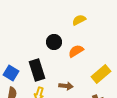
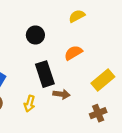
black circle: (54, 42) -> (35, 35), moved
black rectangle: (37, 70) -> (45, 74), moved

